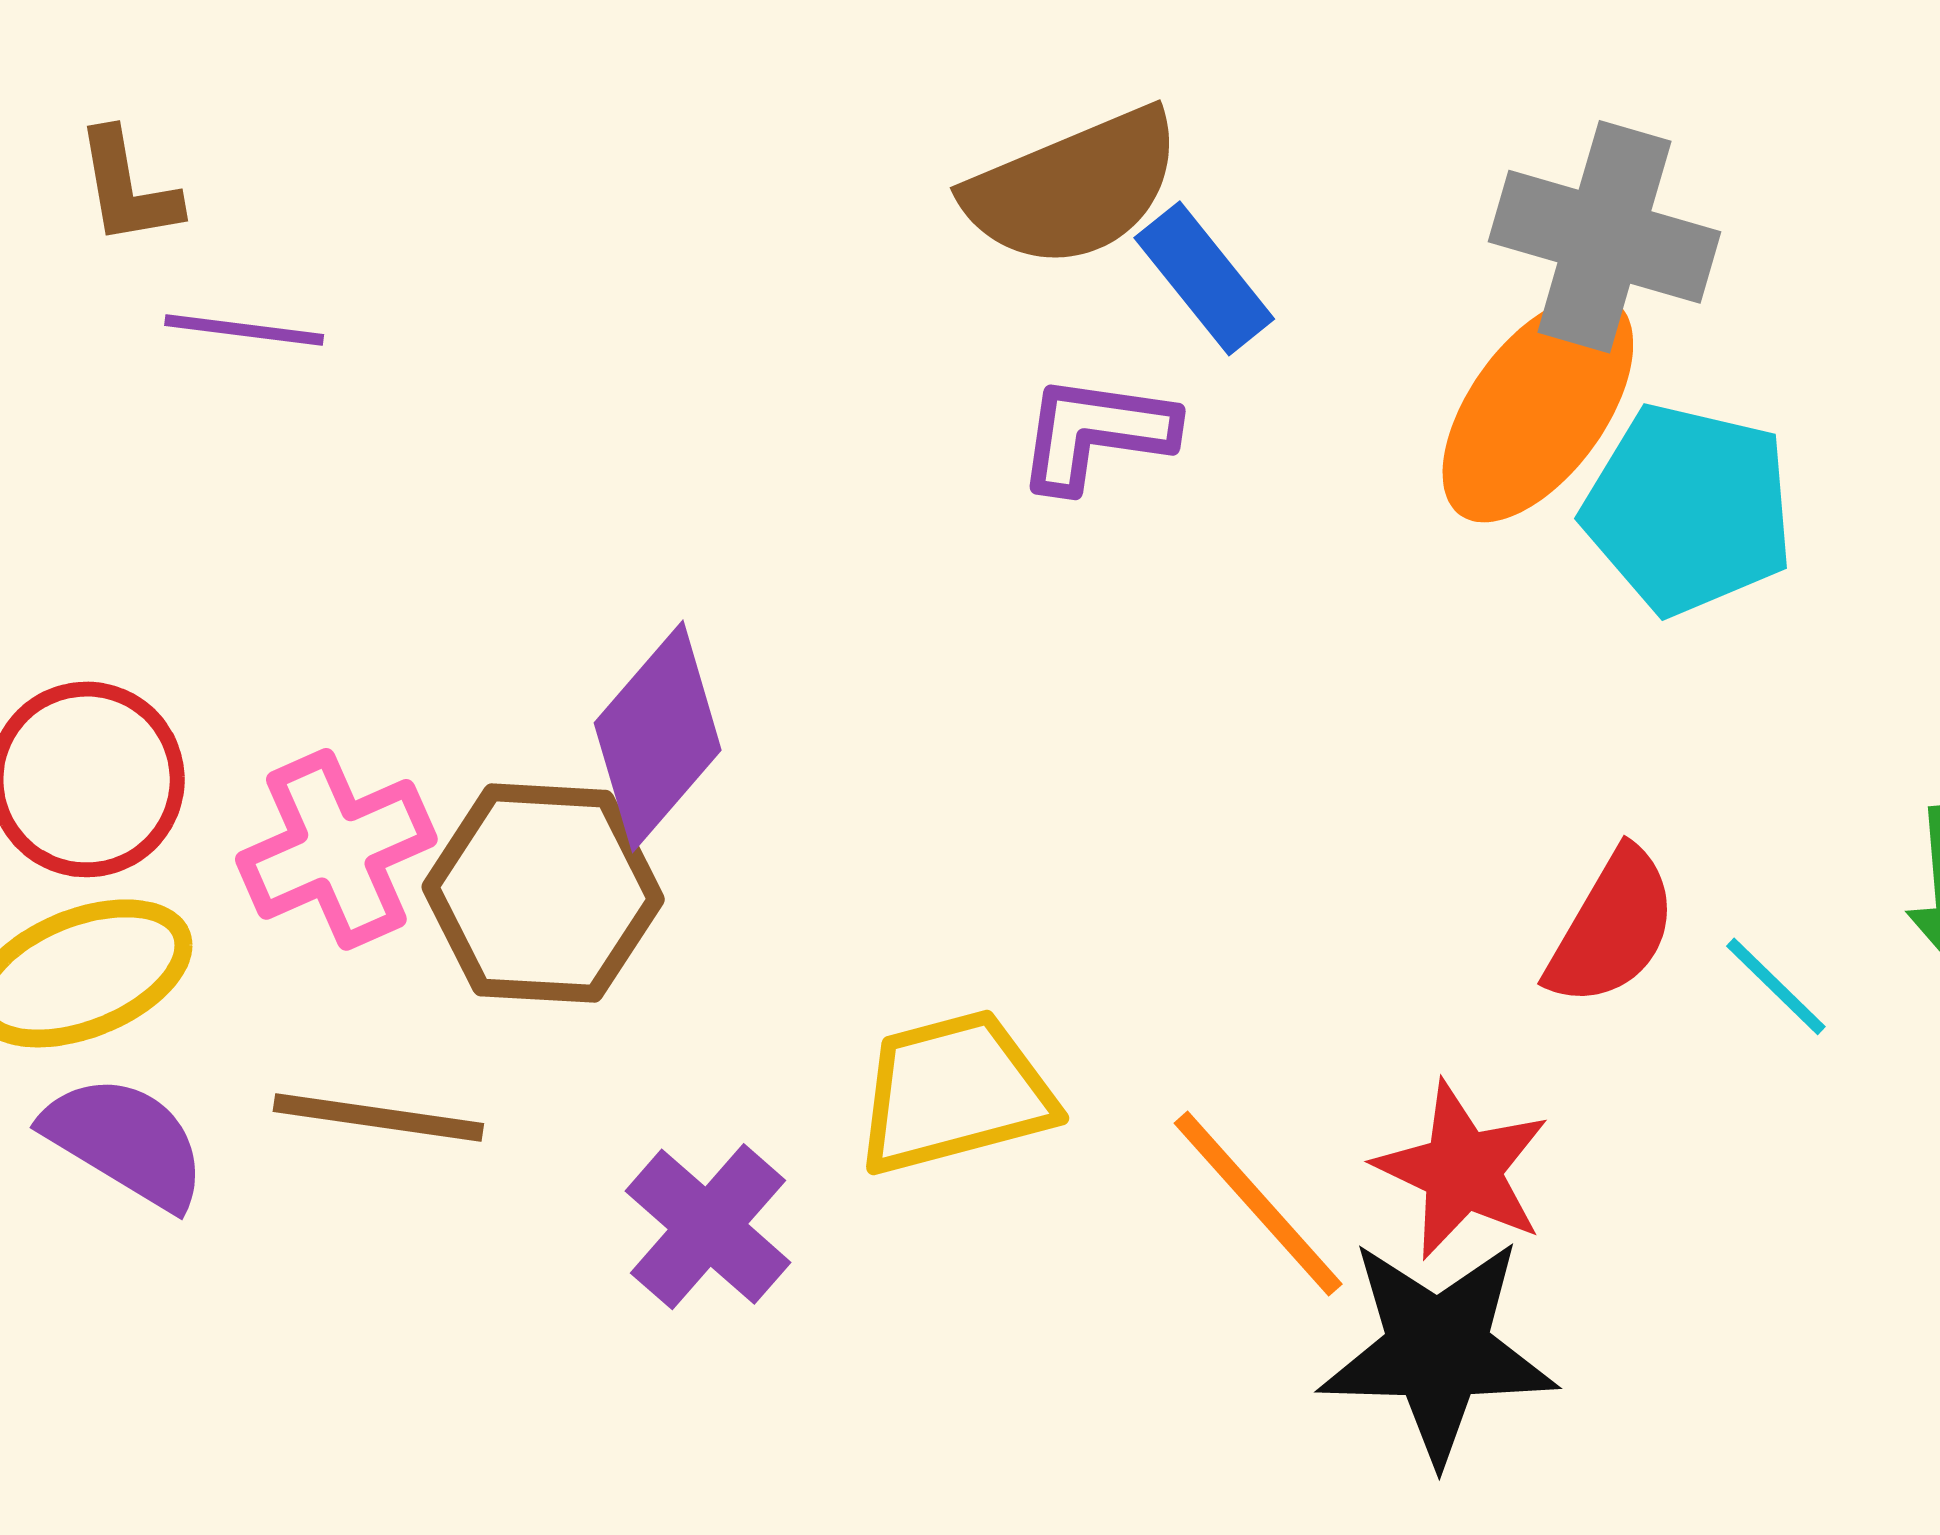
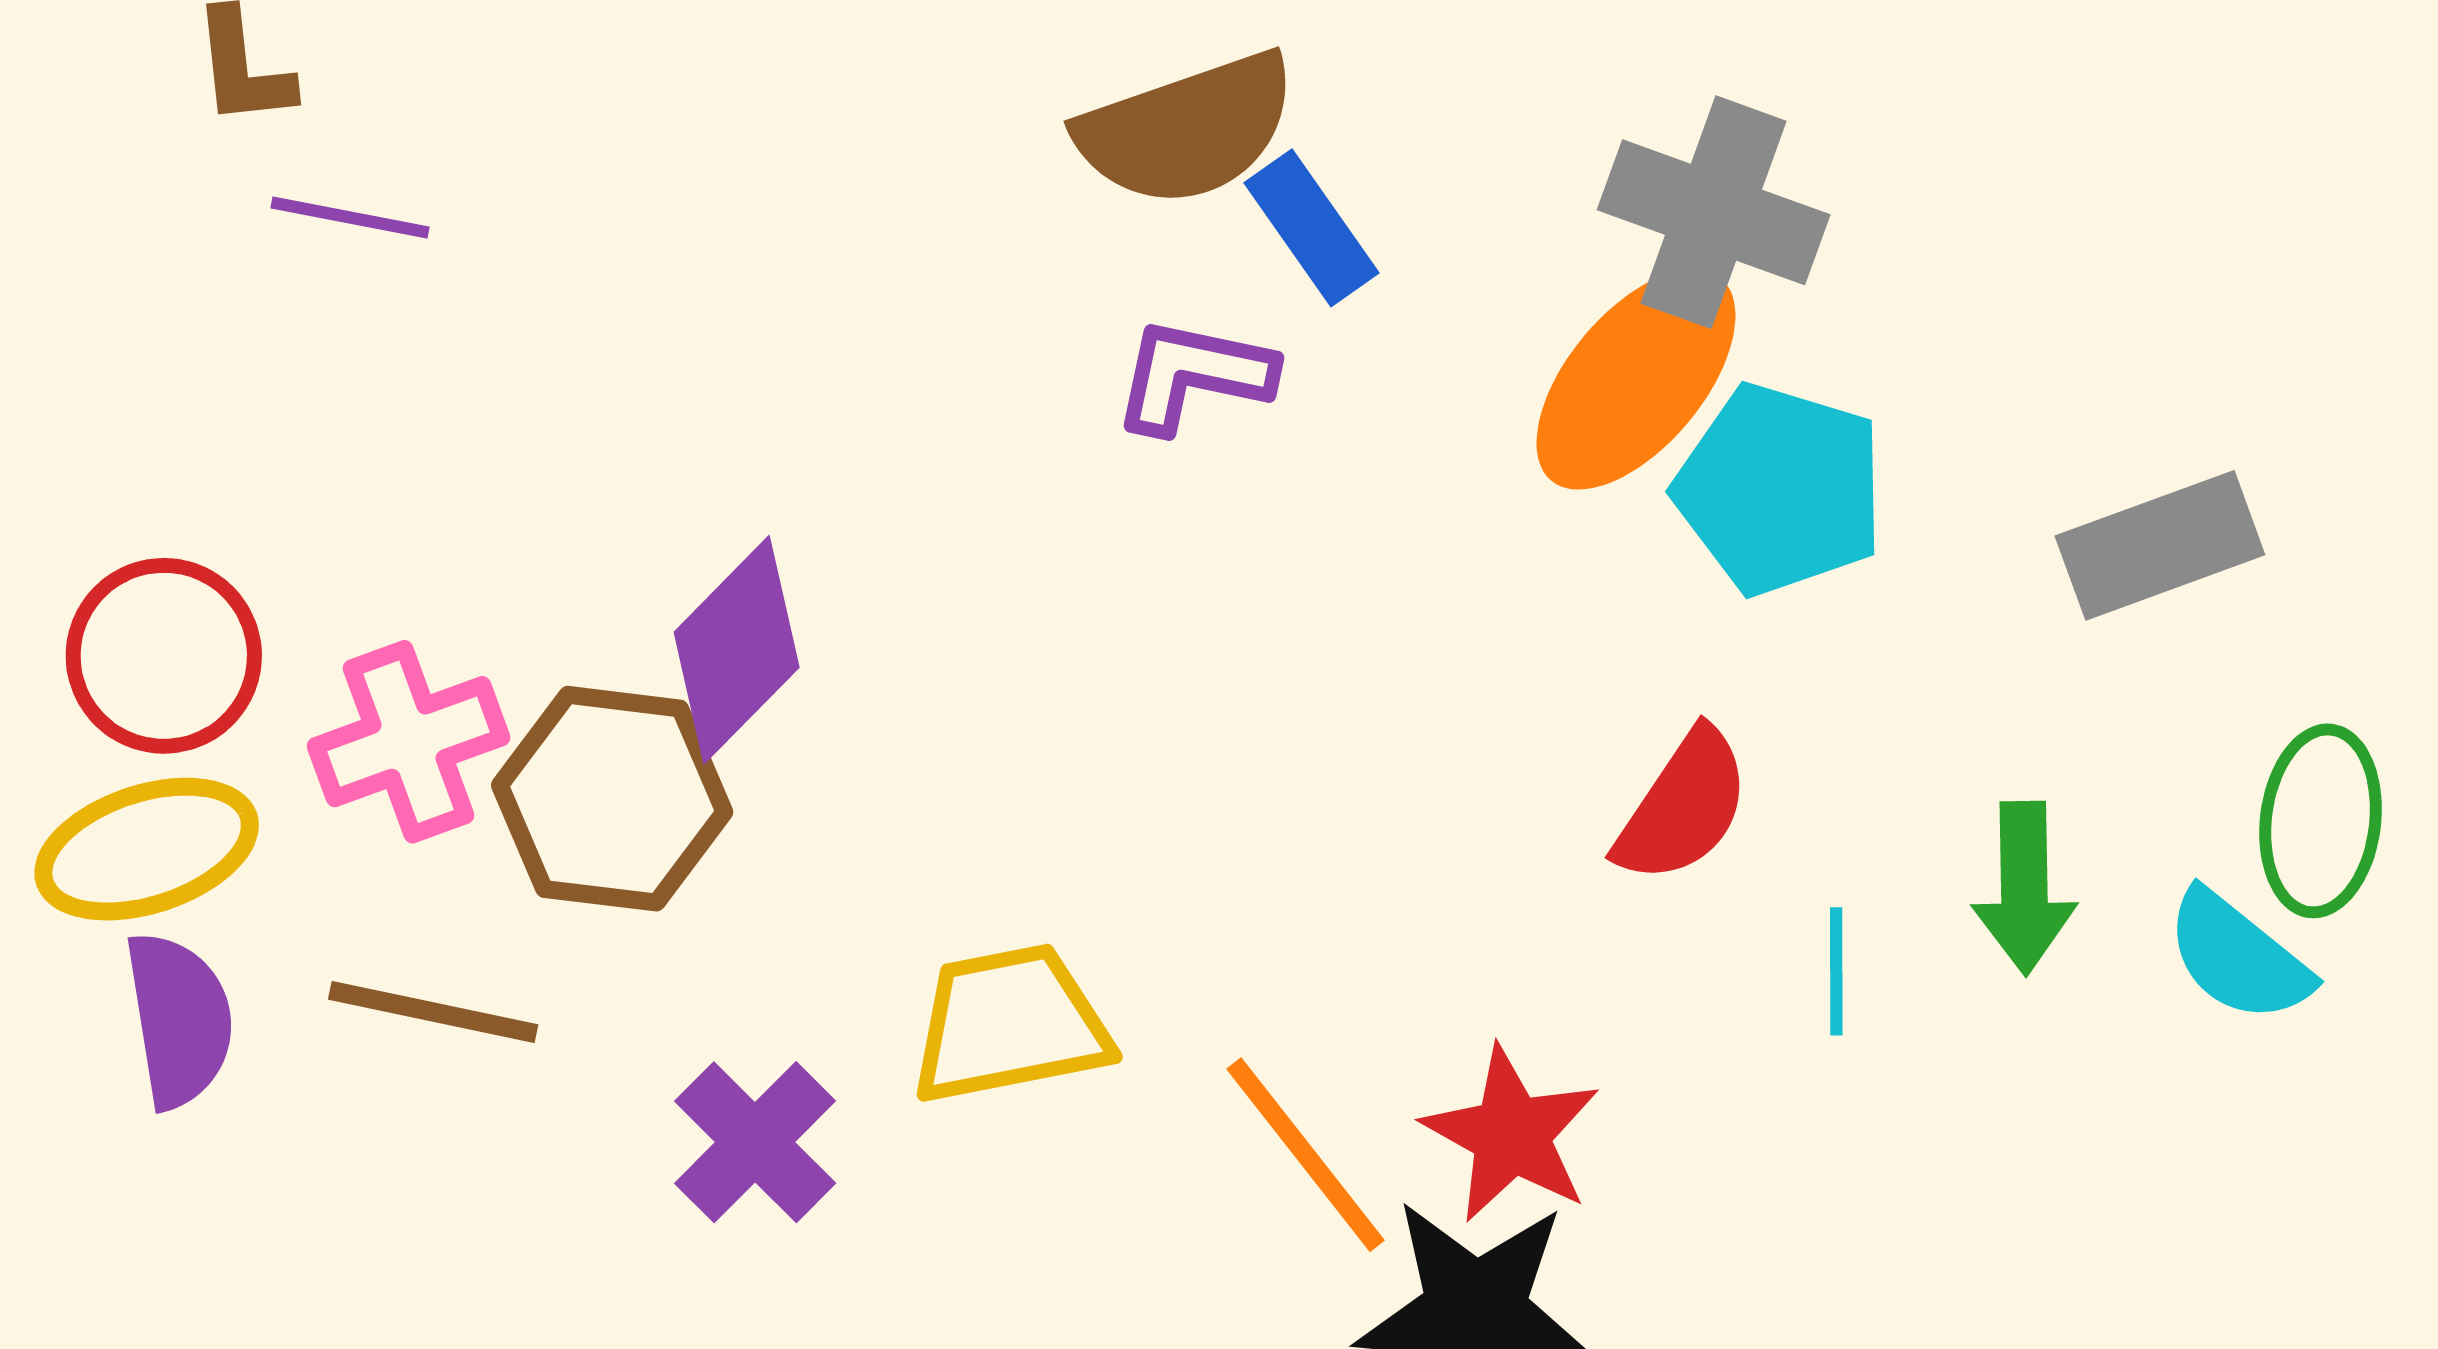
red semicircle: (1612, 928) -> (1683, 807), moved
cyan line: (1776, 986) -> (1836, 971), turned 42
purple semicircle: (125, 1142) -> (179, 1020), turned 46

